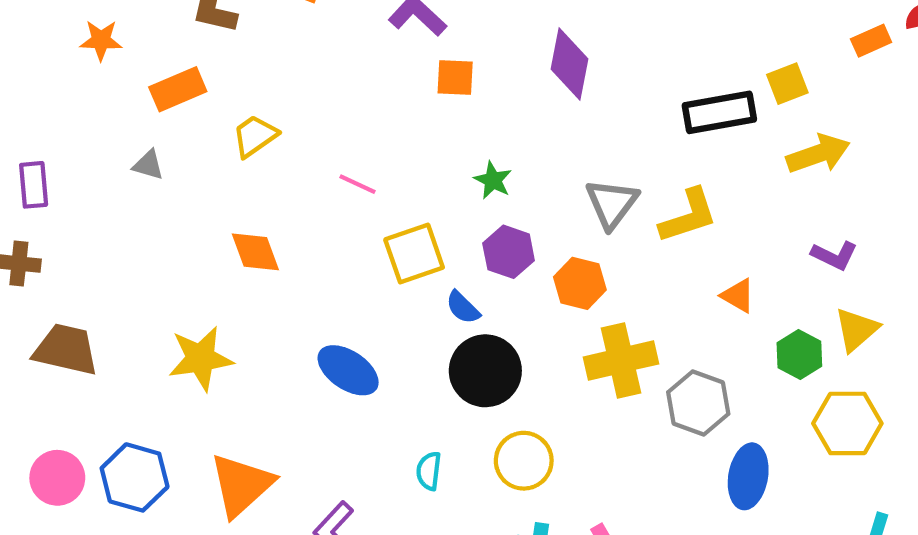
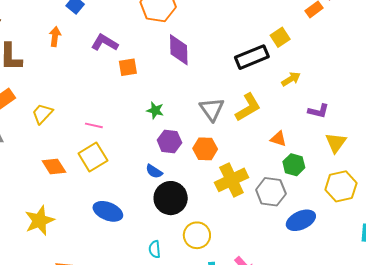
yellow arrow: (818, 154) -> (291, 79), moved, size x0.7
yellow square: (414, 253) -> (93, 157), moved
green hexagon: (799, 355) -> (294, 165), moved
blue ellipse: (748, 476) -> (301, 220), turned 68

